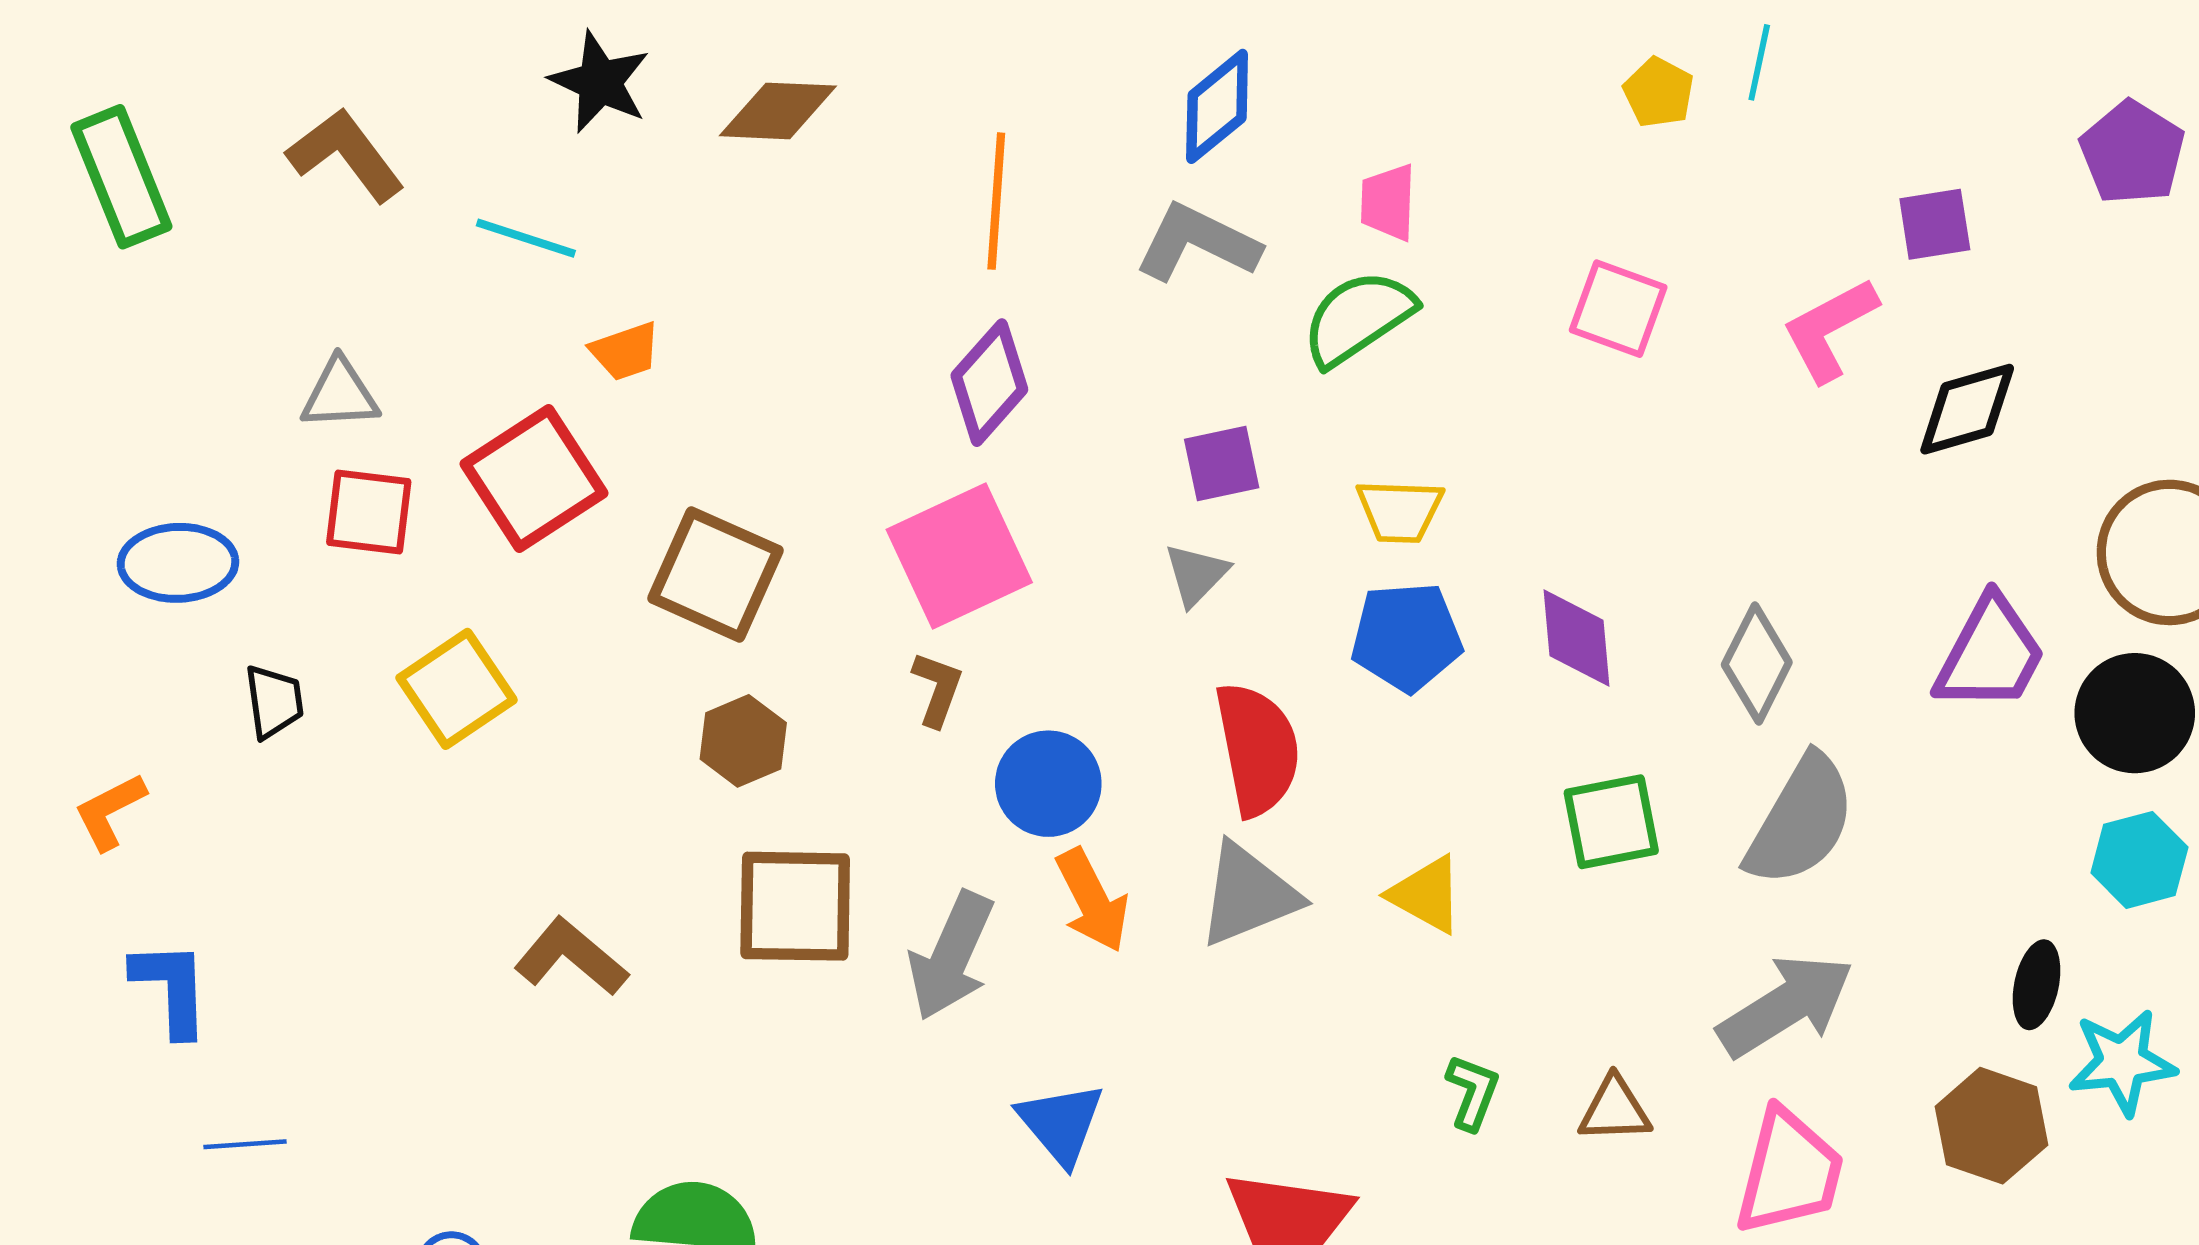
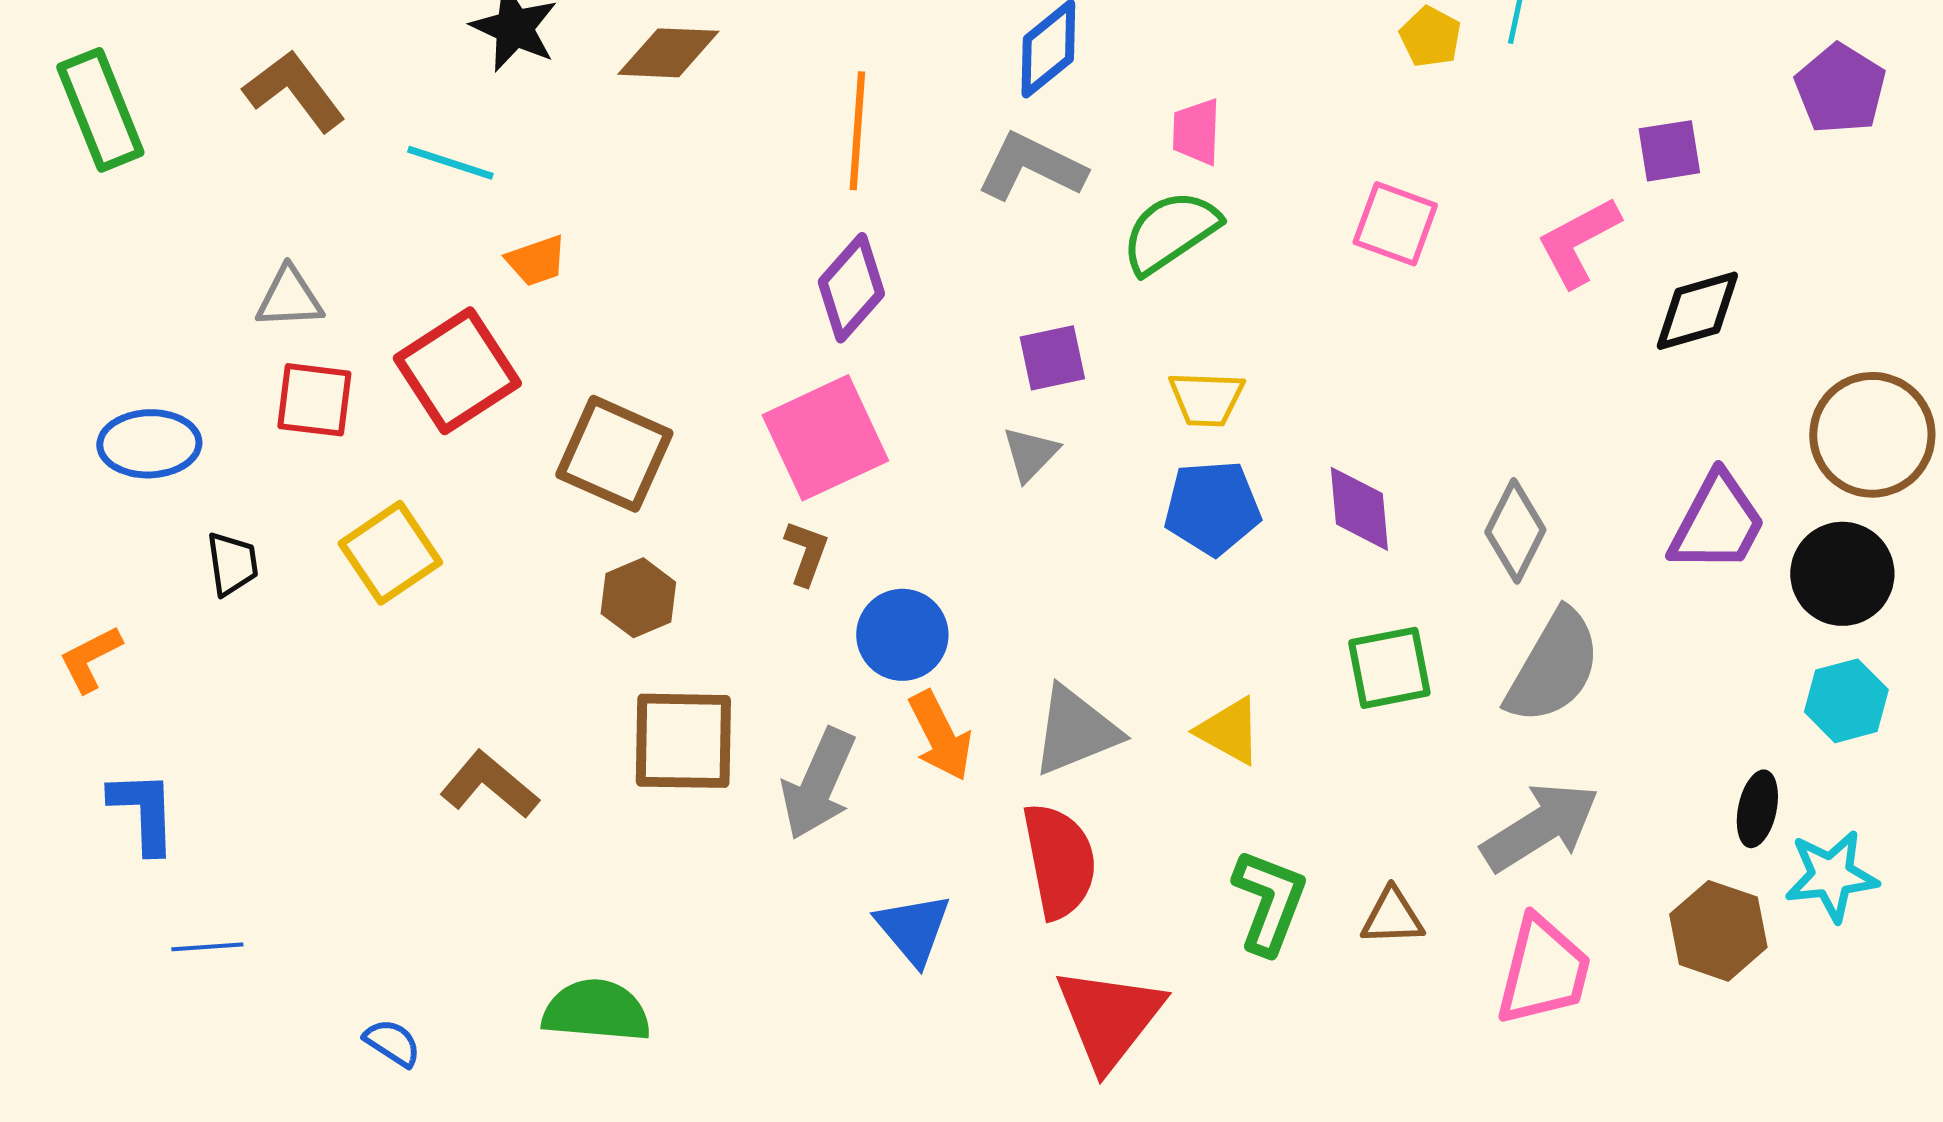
red semicircle: (1258, 749) -> (1059, 861), moved
green L-shape: (1472, 1092) -> (1269, 902), size x1.6

